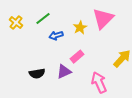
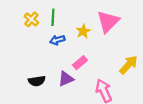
green line: (43, 19) -> (53, 17), moved, turned -49
yellow cross: (16, 23) -> (31, 19), moved

